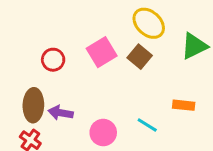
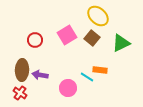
green triangle: (194, 46) -> (121, 43), moved
orange rectangle: (184, 105) -> (100, 70), moved
cyan line: (147, 125) -> (87, 77), moved

